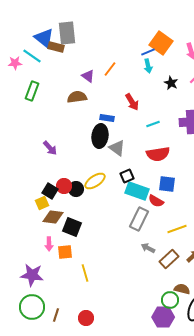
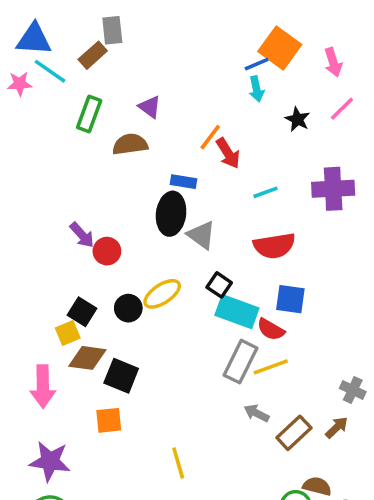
gray rectangle: (67, 33) -> (112, 30), size x0.7
blue triangle: (44, 38) -> (34, 39), moved, turned -35
brown rectangle: (56, 47) -> (93, 55), turned -56
orange line: (110, 69) -> (210, 137), moved
green rectangle: (32, 91) -> (89, 114), moved
black square: (127, 176) -> (219, 285), turned -32
red circle: (64, 186) -> (107, 251), moved
yellow line: (177, 229) -> (271, 367), moved
pink arrow: (49, 244) -> (43, 386), moved, size x1.6
yellow line: (85, 273) -> (178, 463), moved

